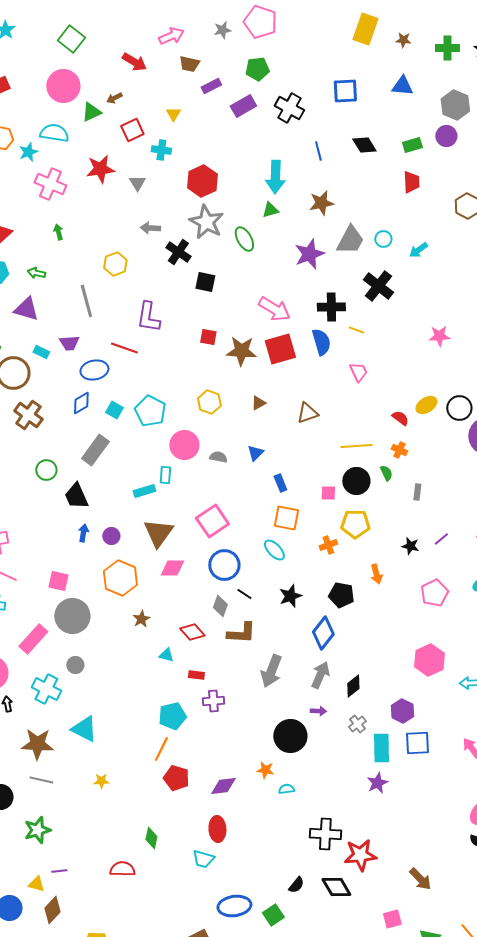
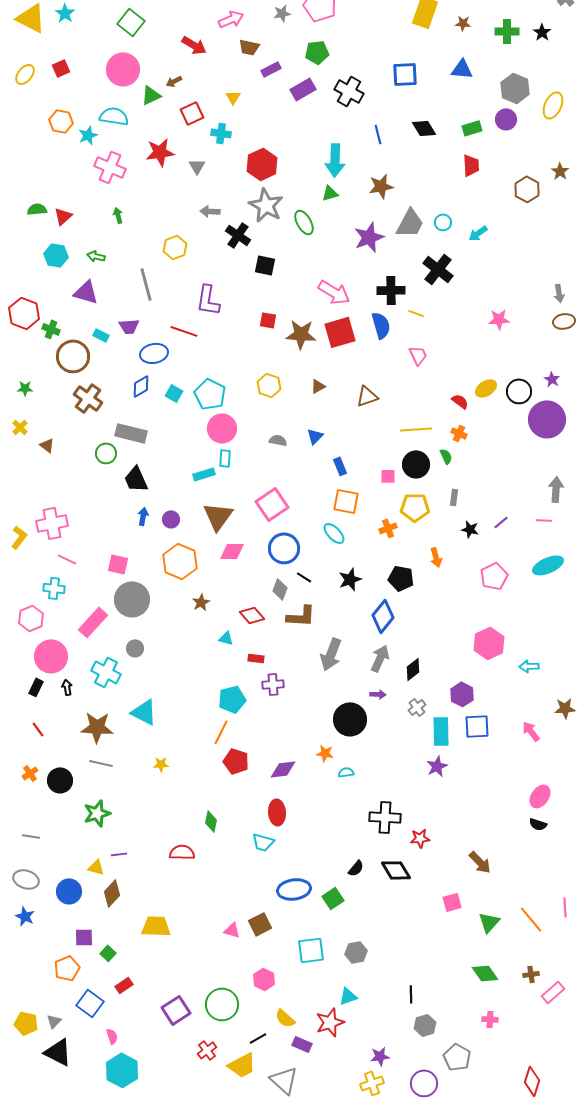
pink circle: (184, 445) -> (222, 428), moved
gray rectangle: (95, 450) -> (131, 433), moved, turned 68
gray rectangle: (417, 492) -> (454, 497), moved
red star: (360, 855) -> (420, 838), size x0.6

